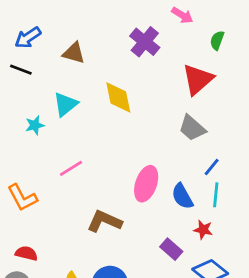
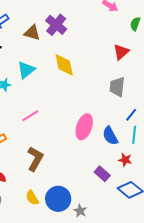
purple cross: (145, 42) -> (56, 25), moved
red triangle: (198, 79) -> (121, 52), size x0.7
gray trapezoid: (192, 128) -> (117, 87), turned 55
brown L-shape: (104, 221) -> (35, 159), moved, turned 95

